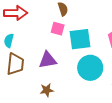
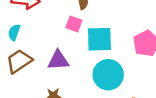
brown trapezoid: (15, 64) -> (19, 61), turned -135

